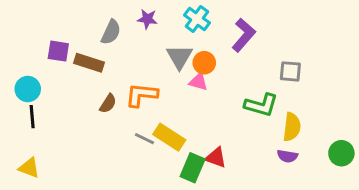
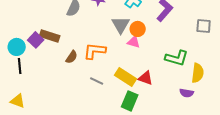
purple square: (58, 51) -> (36, 40), moved, turned 35
brown rectangle: (89, 63) -> (50, 36), moved
gray square: (290, 71) -> (204, 26), moved
yellow rectangle: (169, 137) -> (126, 77), moved
purple semicircle: (287, 156) -> (187, 93), moved
red triangle: (216, 158) -> (146, 78), moved

